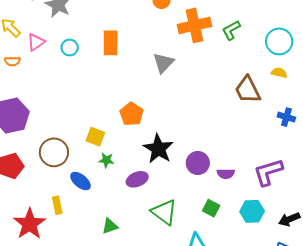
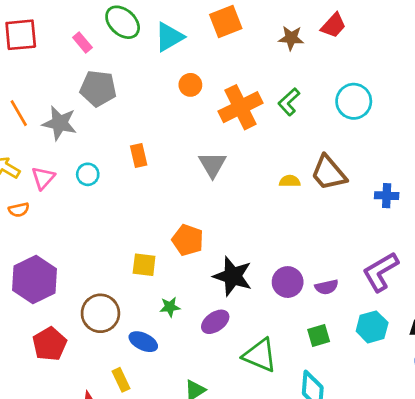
orange rectangle: (111, 43) -> (139, 155), size x0.7
yellow semicircle: (279, 73) -> (290, 181), moved
yellow square: (95, 137) -> (144, 265), moved
green square: (211, 208) -> (319, 336), turned -30

